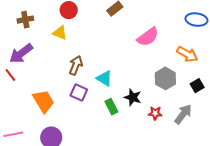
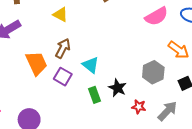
yellow triangle: (60, 33) -> (61, 15), moved
pink semicircle: (148, 37) -> (156, 16), moved
orange trapezoid: (43, 101) -> (37, 63), moved

